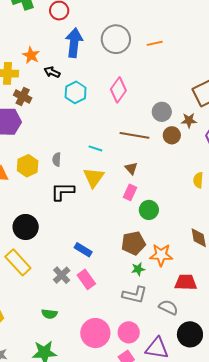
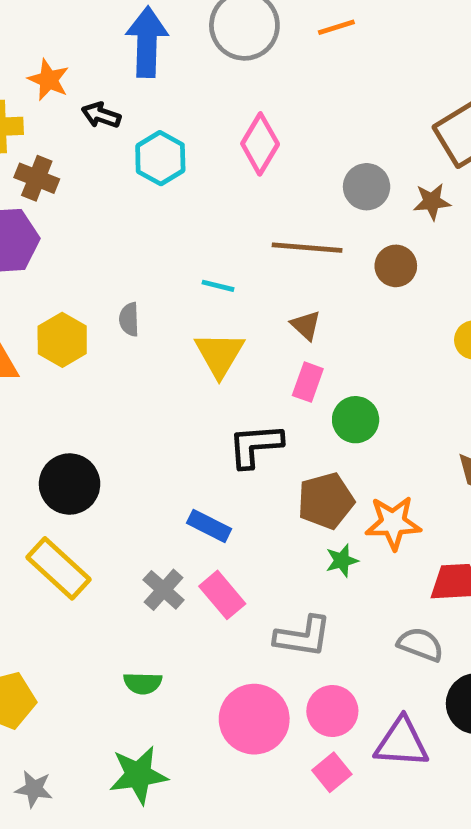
brown circle: (172, 135) -> (396, 266), moved
black L-shape: (63, 192) -> (255, 446), moved
gray L-shape: (135, 295) -> (303, 637), moved

